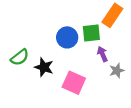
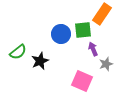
black star: (44, 67) -> (40, 61), turned 30
pink square: (74, 83) -> (82, 81), moved

